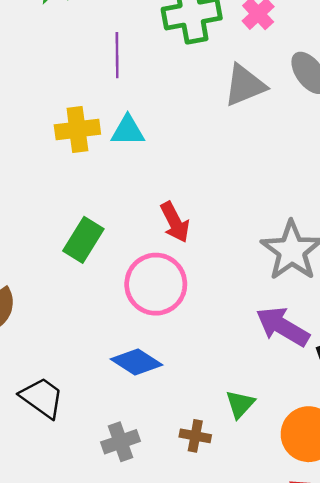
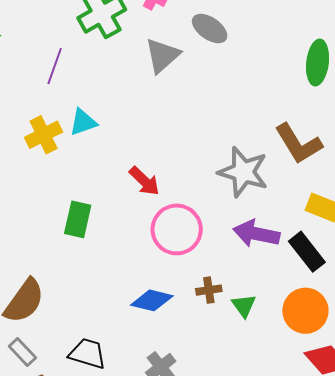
purple line: (117, 55) -> (55, 66), turned 39
pink circle: (156, 284) -> (177, 229), moved
brown cross: (195, 436) -> (209, 290), moved

